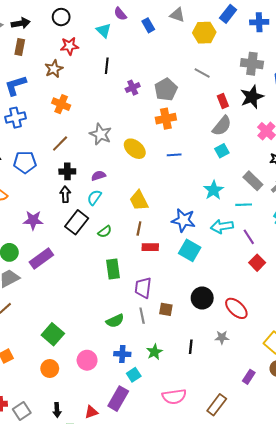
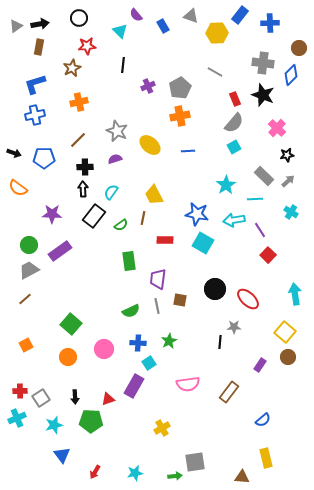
black star: (252, 97) -> (263, 95), turned -30
orange cross: (61, 104) -> (79, 102), turned -36
purple semicircle: (98, 176) -> (115, 159), moved
brown line: (139, 229) -> (143, 218), moved
black line: (191, 347) -> (220, 342), moved

